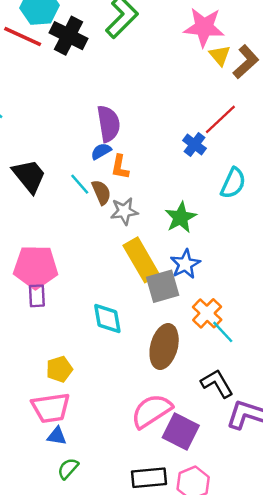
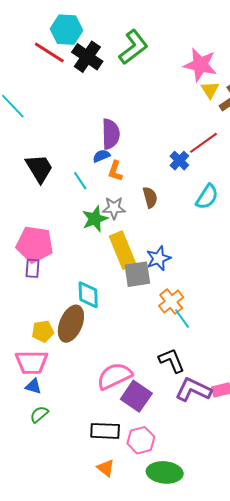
brown semicircle: (101, 192) -> (150, 197), moved
green star: (181, 217) -> (95, 219), moved
brown ellipse: (164, 346) -> (71, 324), moved

